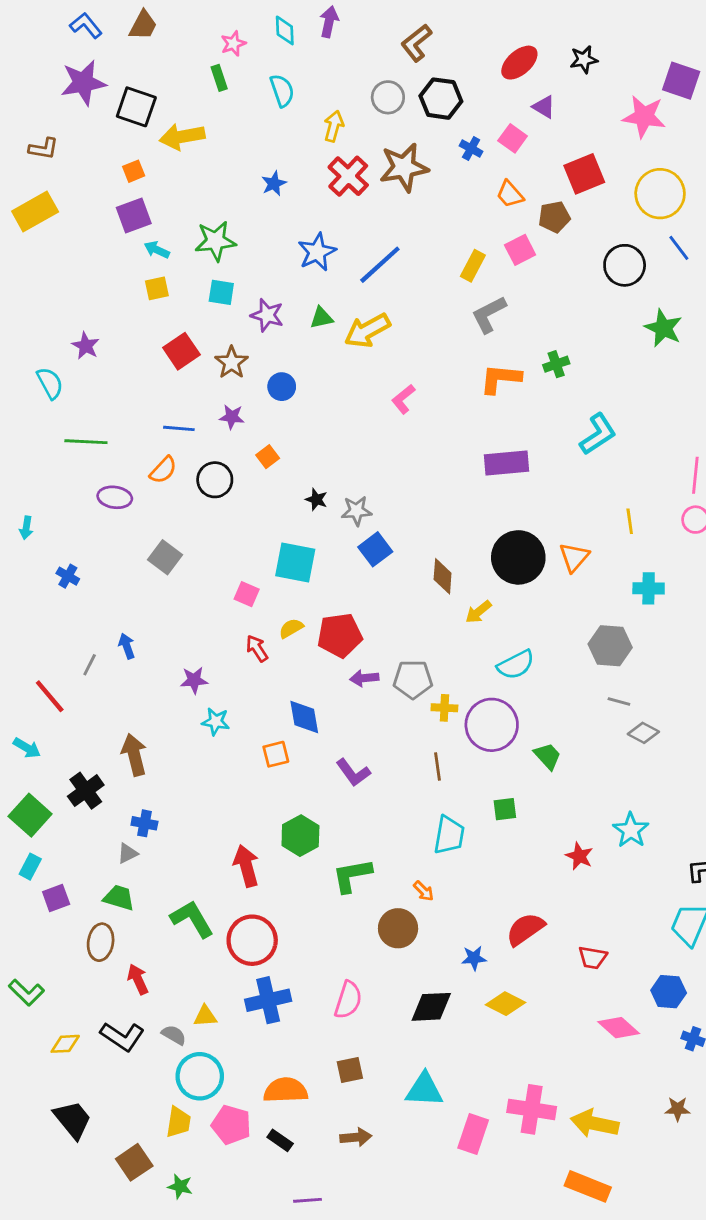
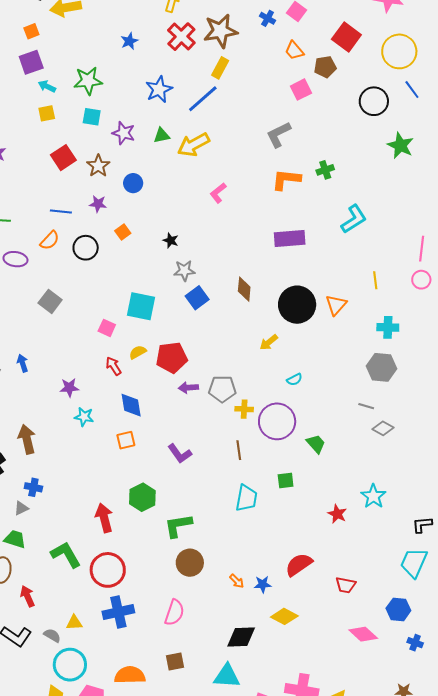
red square: (584, 174) -> (346, 37), turned -32
yellow rectangle: (473, 266) -> (220, 68), moved
black star: (316, 499) -> (171, 240), moved
brown diamond: (443, 576) -> (244, 289), moved
gray hexagon: (610, 646) -> (382, 367), moved
cyan semicircle: (516, 665) -> (294, 380), size x0.6
blue diamond: (304, 717) -> (131, 405), moved
orange arrow: (424, 891) -> (237, 581), moved
brown circle: (398, 928) -> (190, 563), moved
black diamond: (431, 1007) -> (241, 637), moved

